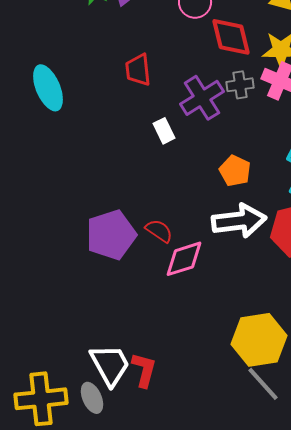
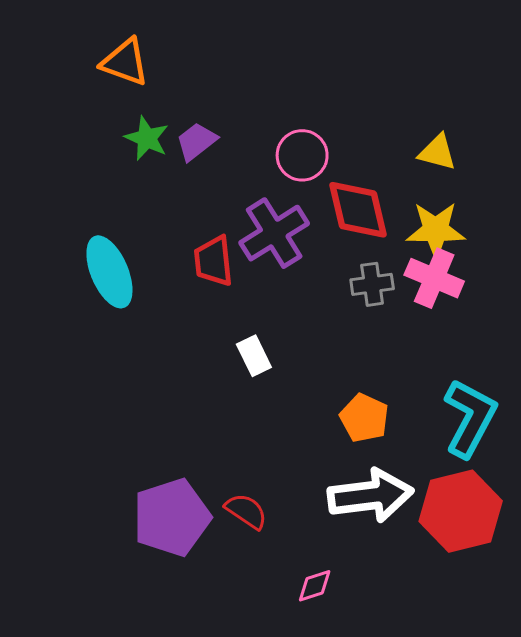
cyan ellipse: (48, 88) -> (109, 272), moved
purple cross: (202, 98) -> (274, 233), moved
pink diamond: (184, 259) -> (315, 586), moved, size x0.6

